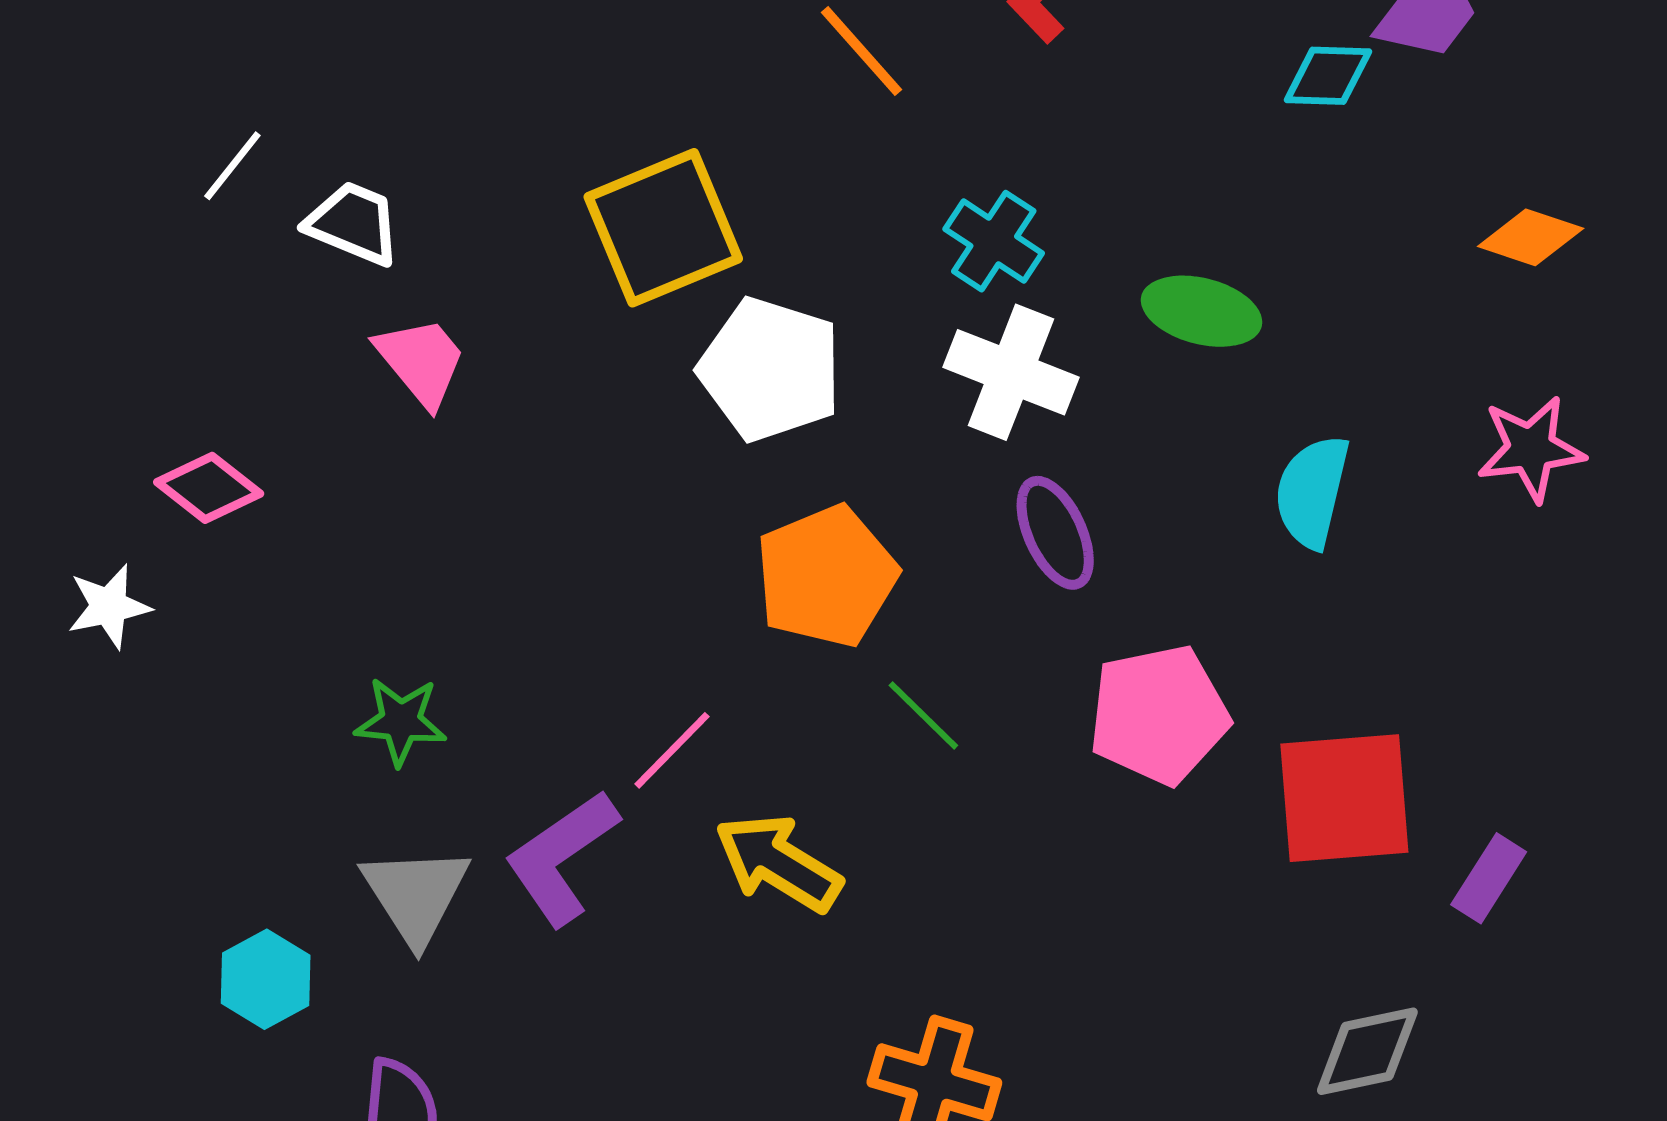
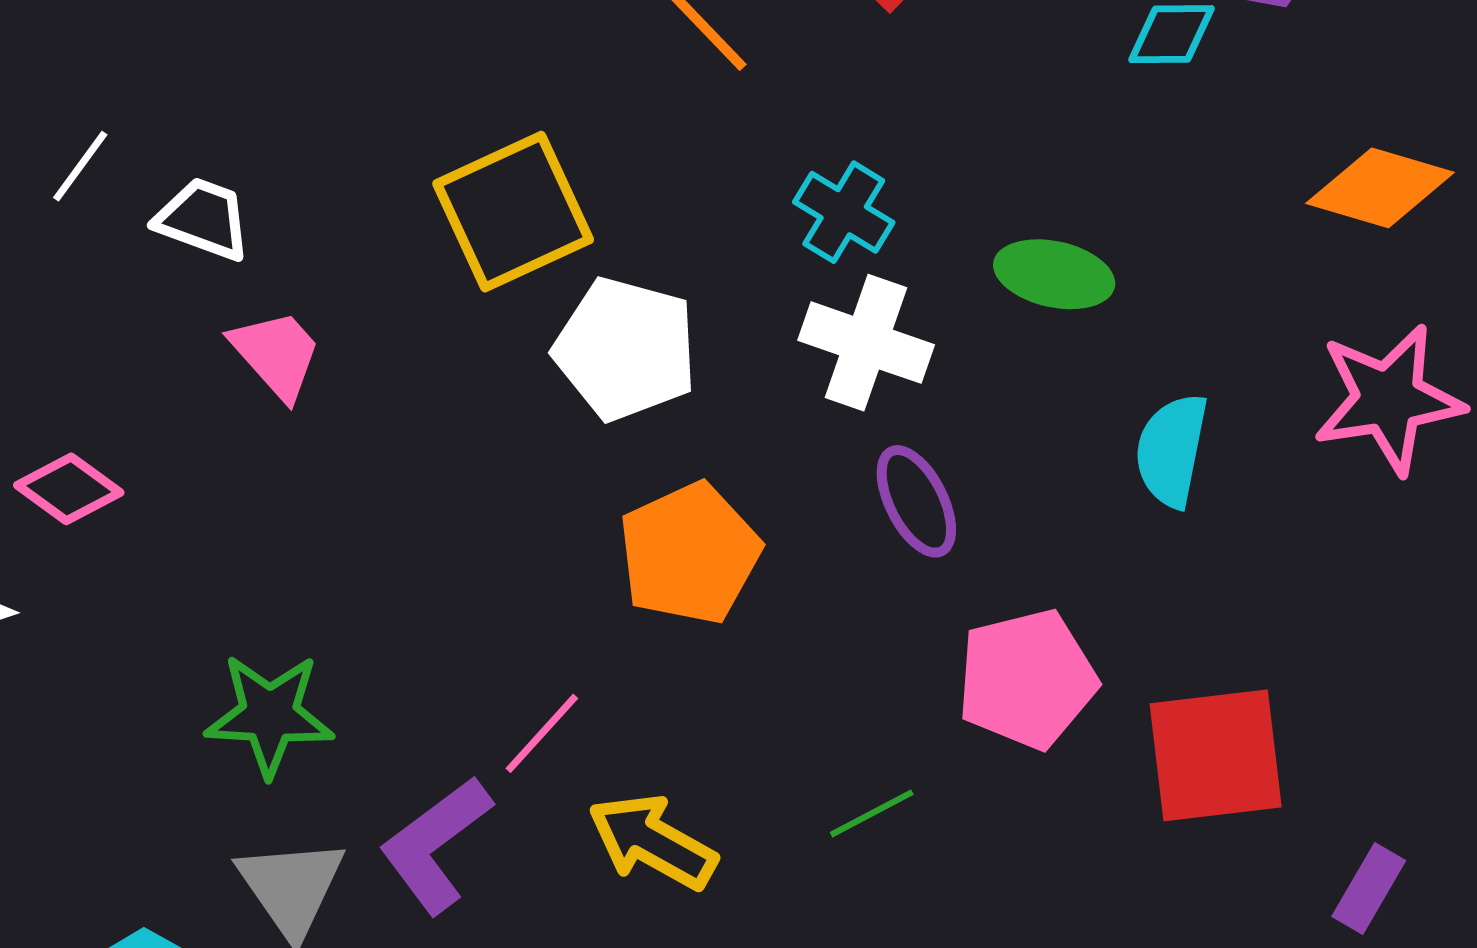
orange diamond: (1531, 237) -> (1380, 188), size x1.4
pink star: (1531, 449) -> (1388, 399), size x1.4
green line: (923, 715) -> (872, 813), moved, turned -70
green star: (401, 721) -> (270, 715), size x1.4
purple rectangle: (1489, 878) -> (1369, 889), moved

